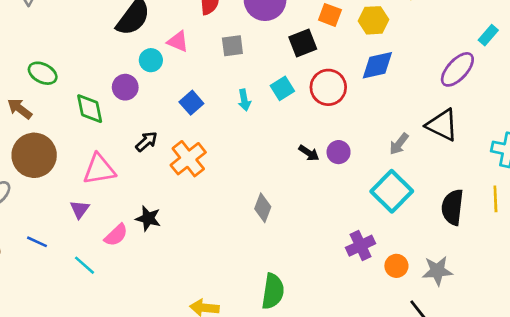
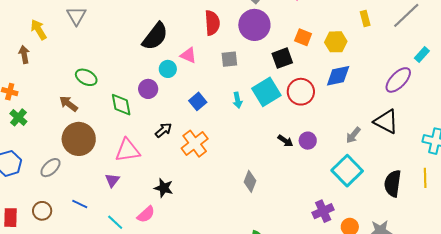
cyan square: (282, 88) -> (266, 92), size x1.6
pink semicircle: (116, 235) -> (146, 214), moved

